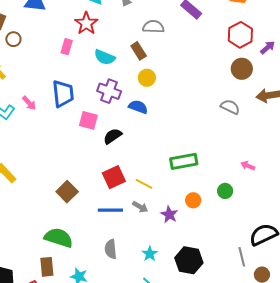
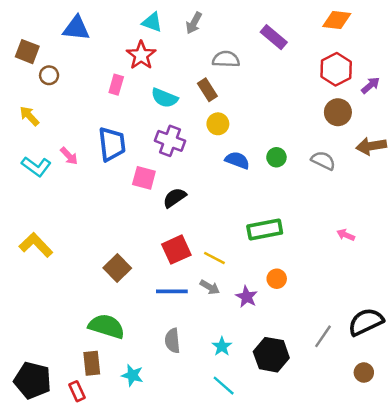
blue semicircle: (138, 107) -> (237, 160), moved
green circle: (225, 191) -> (276, 157), moved
gray line: (242, 257) -> (323, 336), moved, turned 48

